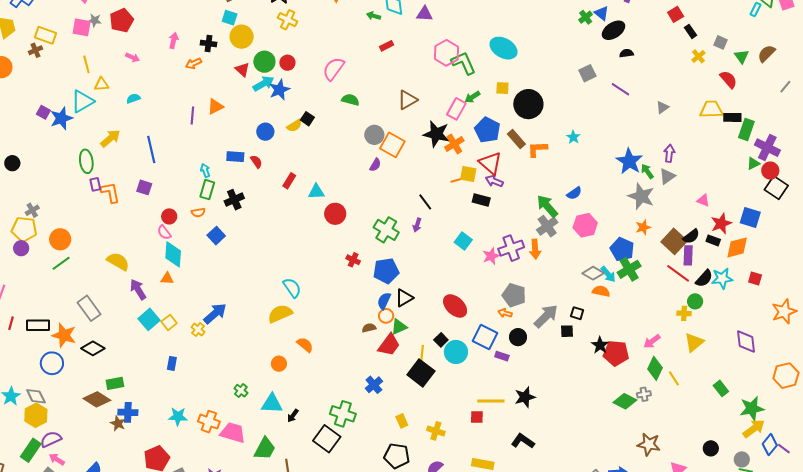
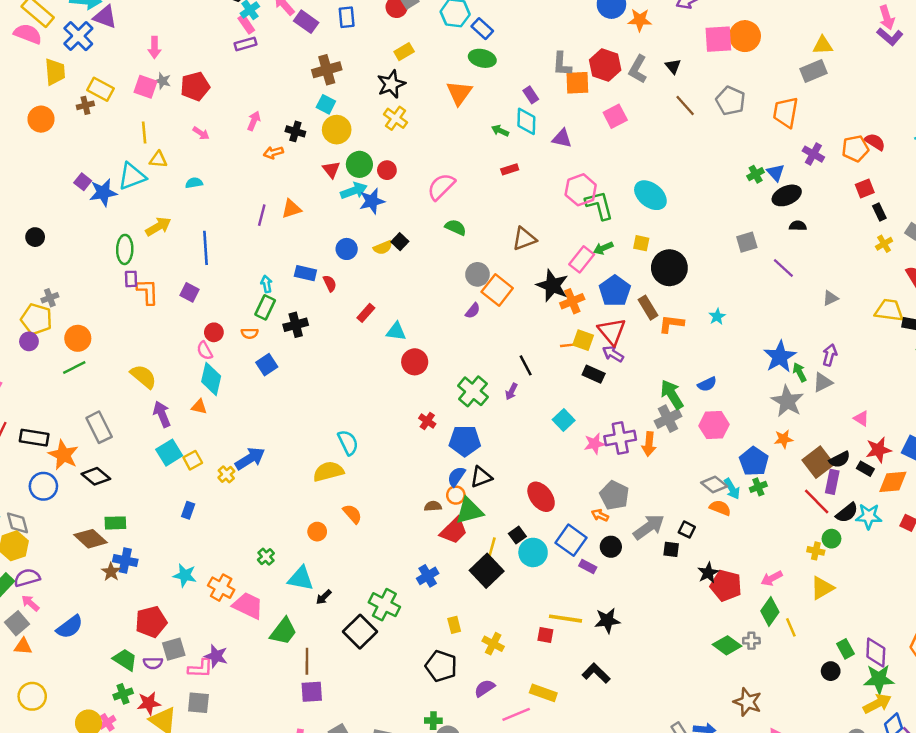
green cross: (629, 269) -> (758, 487), size x0.6
green triangle: (399, 327) -> (469, 511), size x1.4
purple diamond: (746, 341) -> (876, 653), moved
black circle: (711, 448) -> (831, 671), moved

